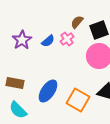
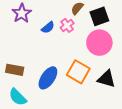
purple star: (22, 40) -> (22, 13), moved
orange square: (78, 100) -> (78, 72), moved

